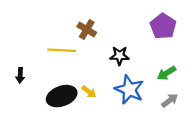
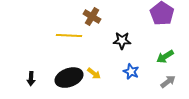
black arrow: (20, 75) -> (31, 79), moved
blue star: (129, 90) -> (131, 72), size x0.6

